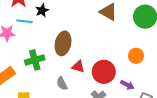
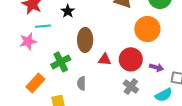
black star: (42, 10) -> (68, 11), moved
orange circle: (136, 56) -> (147, 29), moved, size x1.6
gray semicircle: (62, 84) -> (81, 83), moved, turned 40

